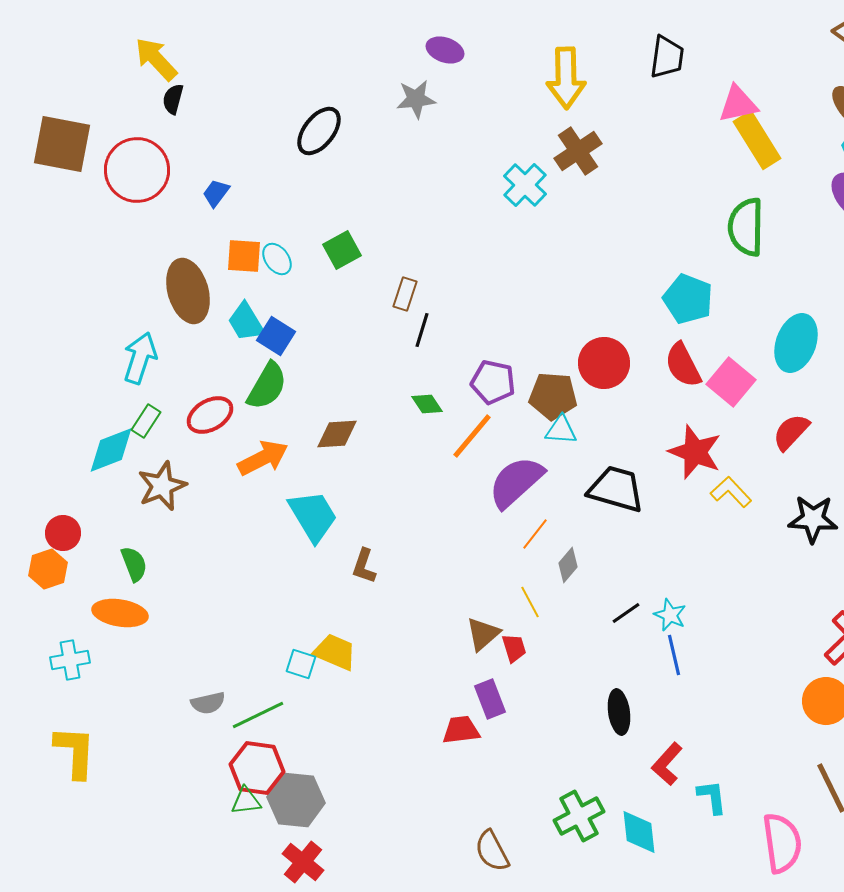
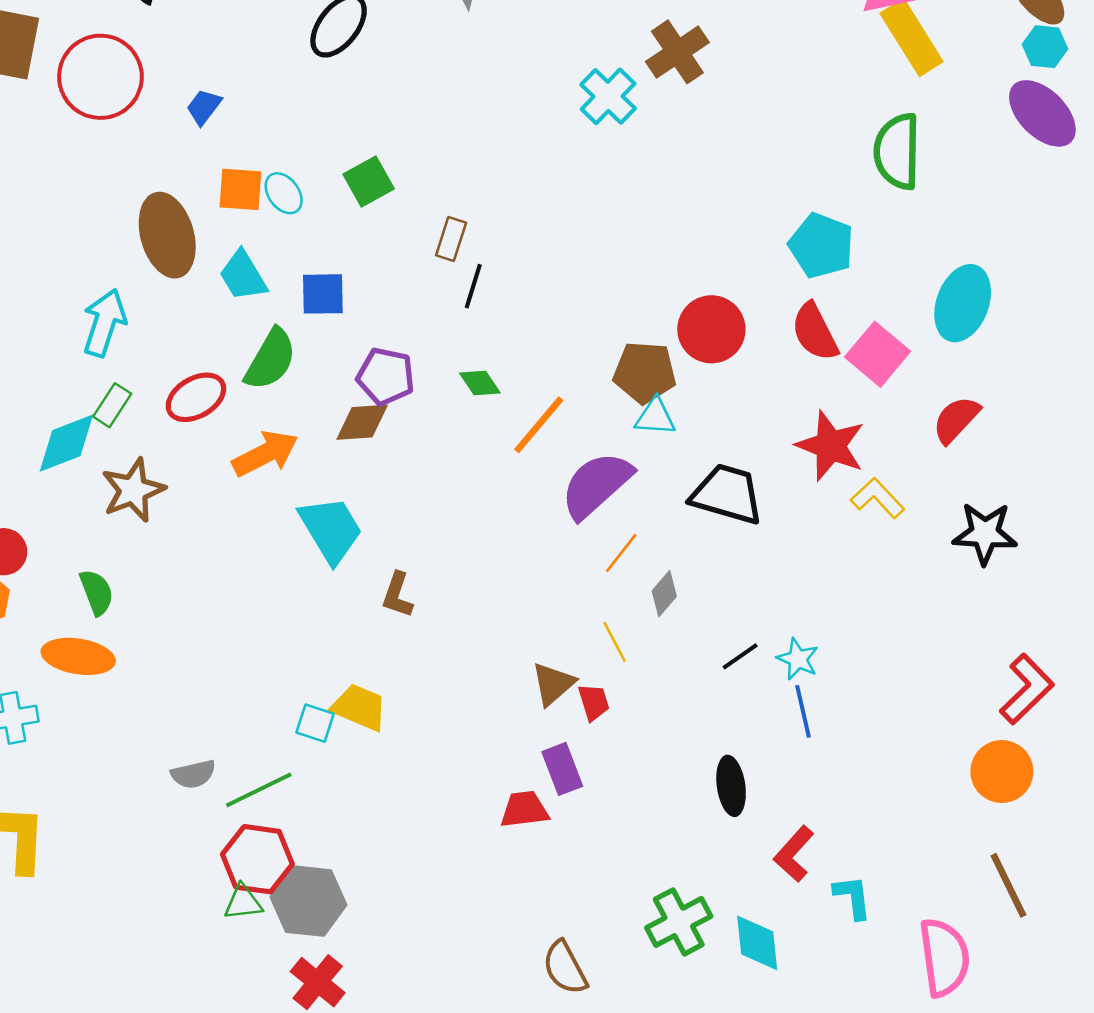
blue square: (276, 336) -> (323, 294), moved, turned -33
purple pentagon: (493, 382) -> (386, 376), moved

